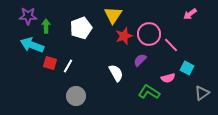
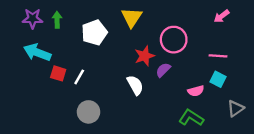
green arrow: (46, 26) -> (57, 20), moved
red star: (124, 36) -> (144, 56), moved
pink line: (171, 45) -> (218, 56), moved, turned -42
green L-shape: (149, 92) -> (191, 118), moved

